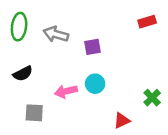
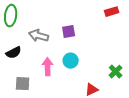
gray arrow: (56, 34) -> (39, 36), moved
pink arrow: (66, 91) -> (48, 67), turned 102

